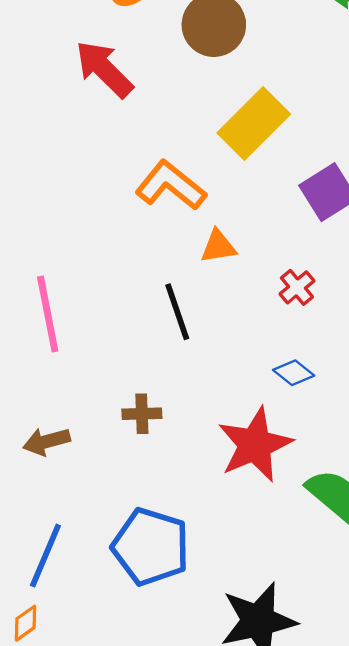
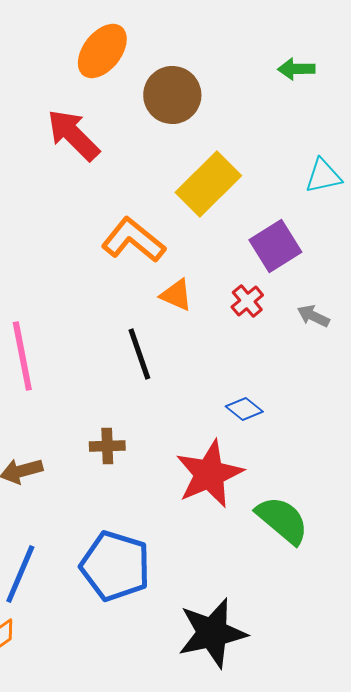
orange triangle: (218, 246) -> (176, 295), turned 33
red cross: (297, 287) -> (247, 301), moved

